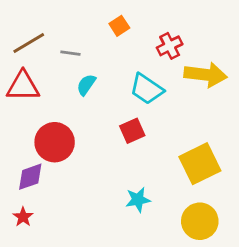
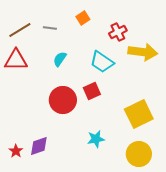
gray line: (70, 53) -> (50, 28), moved
red circle: (55, 142) -> (63, 100), moved
purple diamond: (30, 177) -> (39, 146), moved

